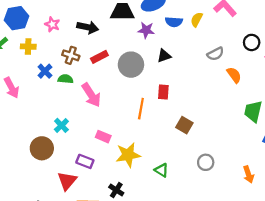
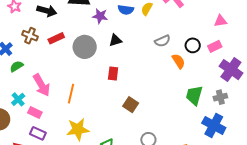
black circle: (252, 42) -> (193, 45), moved
green semicircle: (66, 79) -> (17, 66), moved, turned -40
pink arrow: (91, 95) -> (42, 85), moved
orange line: (141, 109) -> (71, 94), moved
pink rectangle: (103, 137) -> (35, 112), moved

